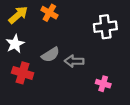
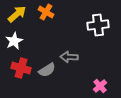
gray semicircle: (50, 55) -> (47, 70), moved
pink cross: (103, 84) -> (100, 86), moved, turned 32

